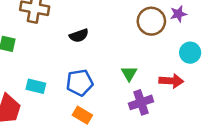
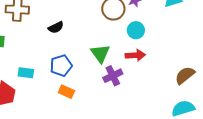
cyan circle: (190, 53) -> (136, 30), moved
green triangle: (129, 74) -> (100, 53), size x1.5

